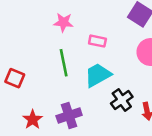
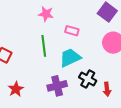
black cross: (122, 100) -> (88, 79), turned -30
purple cross: (69, 116) -> (57, 86), moved

